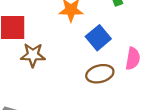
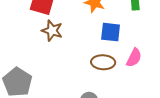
blue square: (98, 38) -> (111, 32), turned 30

